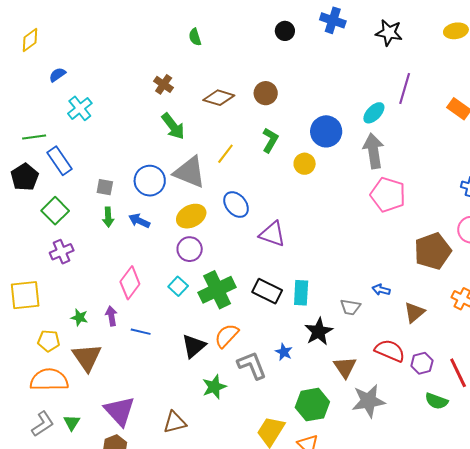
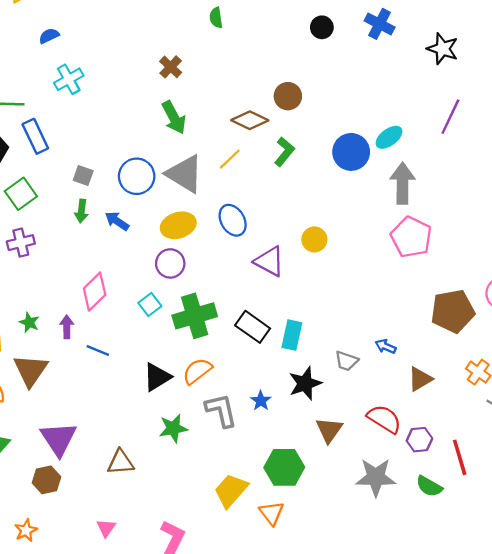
brown diamond: (219, 98) -> (250, 120), moved
cyan ellipse: (374, 113) -> (389, 137), moved
yellow circle: (305, 164) -> (314, 239), moved
gray star: (368, 401) -> (376, 477), moved

